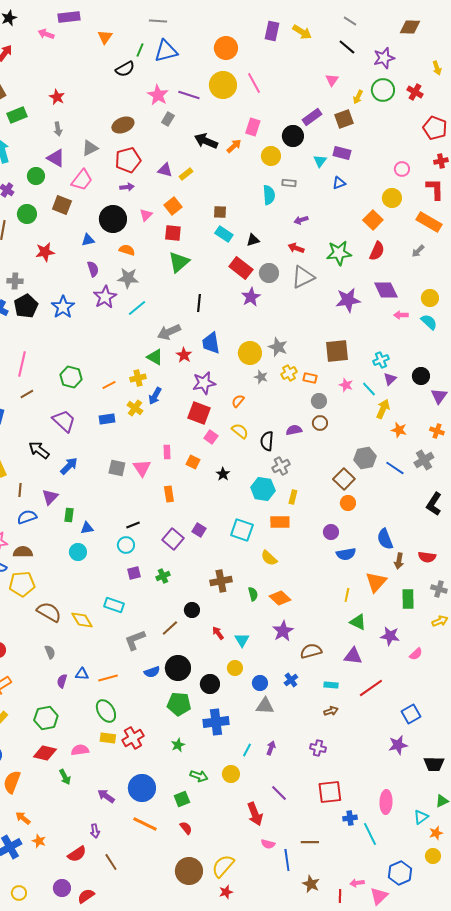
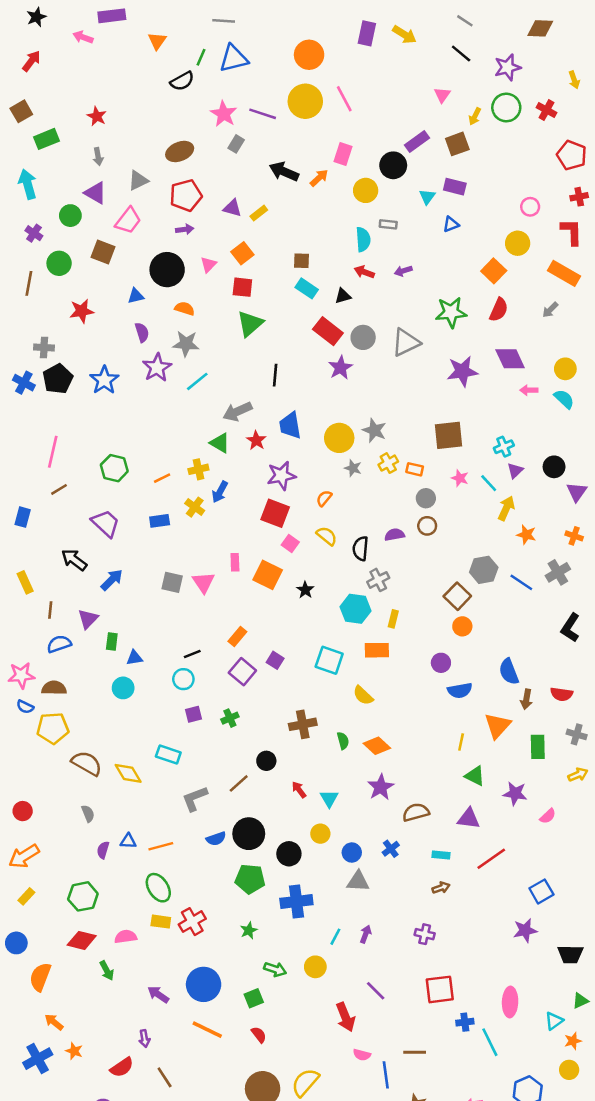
red arrow: (296, 248) -> (364, 272), moved
orange square: (193, 462) -> (268, 575), size x1.6
orange rectangle: (169, 494) -> (237, 636), moved, turned 49

